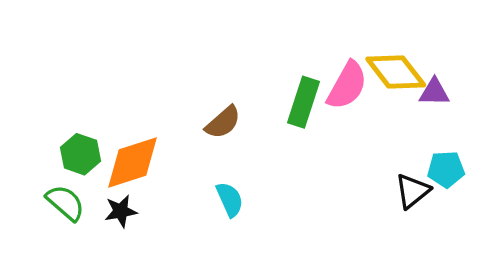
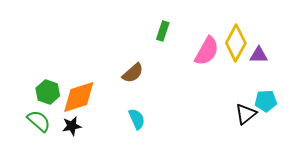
yellow diamond: (396, 72) -> (236, 43), turned 66
green rectangle: (303, 102) -> (163, 31), moved, size x0.7

